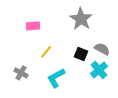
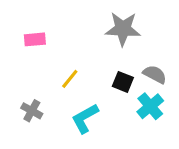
gray star: (81, 19) -> (123, 29), turned -30
pink rectangle: (33, 26) -> (35, 39), moved

